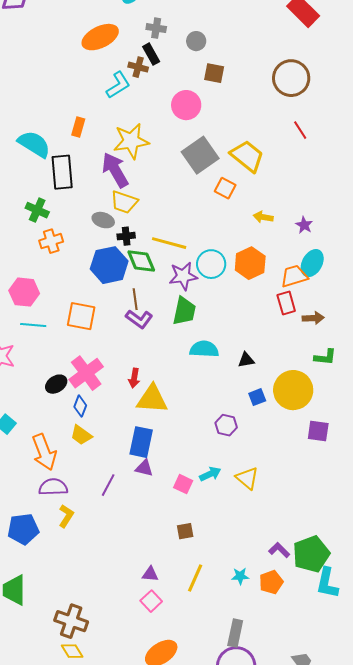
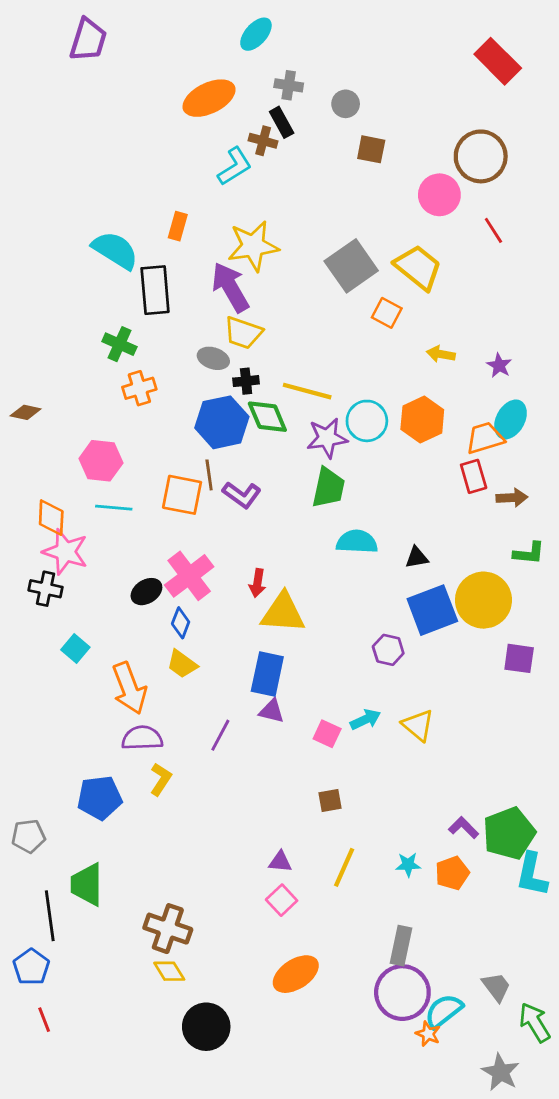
pink circle: (186, 105) -> (439, 195), moved
brown line: (135, 299) -> (209, 475), moved
purple L-shape: (139, 319) -> (242, 495), moved
blue square: (257, 397) -> (432, 610), size x2.0

